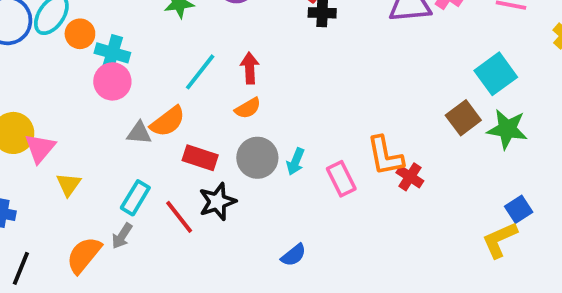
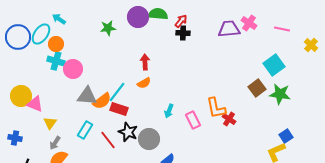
cyan cross: (112, 53) -> (56, 61), moved
cyan line: (200, 72) -> (117, 92), moved
orange semicircle: (168, 122) -> (102, 101), moved
gray triangle: (139, 133) -> (87, 96), size x1.5
pink triangle: (40, 148) -> (35, 104), turned -48
gray circle: (257, 158) -> (149, 139), moved
black star: (217, 202) -> (128, 132), turned -30
gray arrow: (122, 236) -> (55, 143), moved

